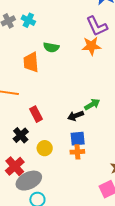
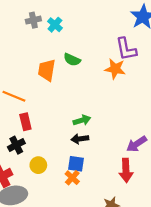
green arrow: (92, 104) -> (82, 120), moved
red rectangle: (36, 114) -> (25, 122), moved
orange cross: (77, 152) -> (72, 178), turned 32

